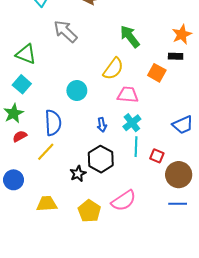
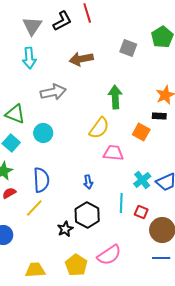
gray arrow: (65, 31) -> (53, 92), turned 125
green arrow: (130, 37) -> (115, 97), turned 35
cyan circle: (77, 91) -> (43, 133), moved
cyan cross: (132, 123) -> (142, 180), moved
yellow trapezoid: (47, 204) -> (35, 270), moved

